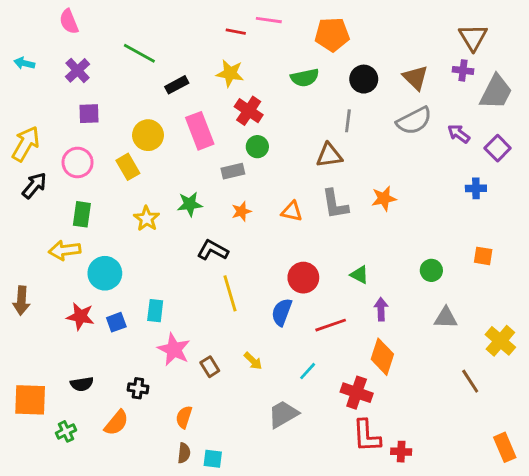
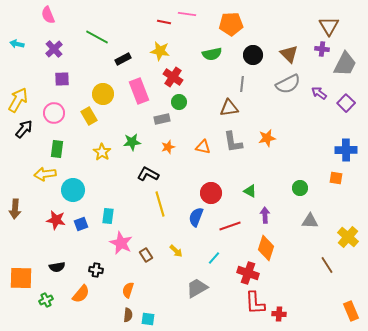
blue cross: (476, 188) -> (346, 150), moved, size x1.5

